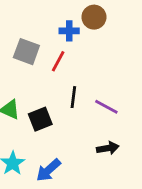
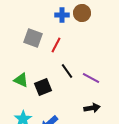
blue cross: (69, 31) -> (62, 15), moved
black line: (73, 97) -> (67, 71), turned -42

